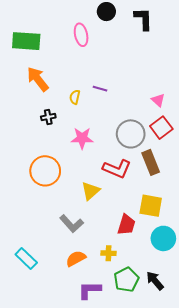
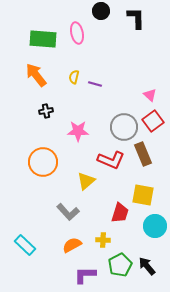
green rectangle: (26, 41) -> (43, 39), moved
yellow semicircle: (75, 97) -> (74, 77), moved

